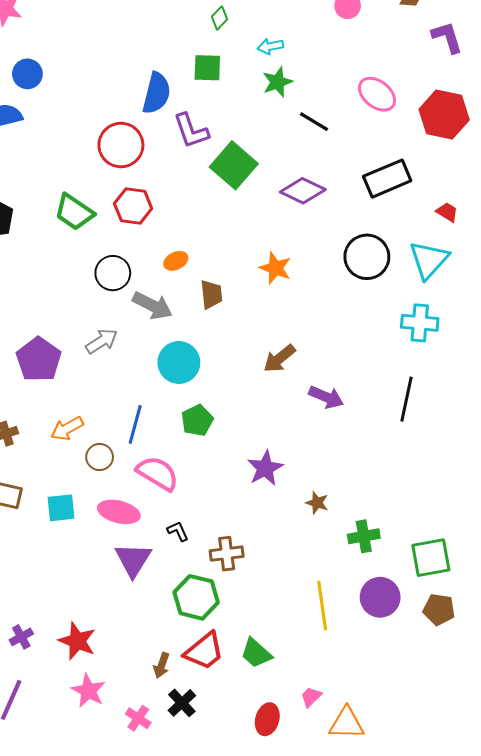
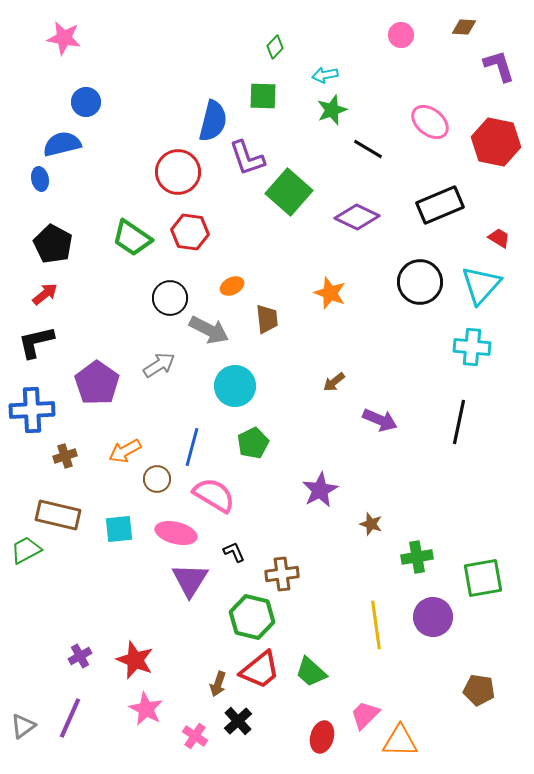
brown arrow: (279, 358) -> (334, 382), size x0.7
brown pentagon: (439, 609) -> (479, 690), moved
pink trapezoid: (311, 697) -> (365, 715), size x1.4

